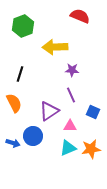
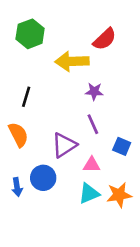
red semicircle: (80, 16) -> (105, 39), moved, turned 114
blue arrow: (13, 143) -> (17, 187), turned 64

